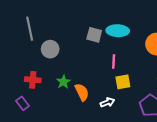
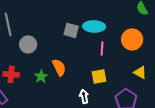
pink line: (114, 61) -> (102, 48), moved
orange semicircle: (82, 92) -> (59, 67), moved
white arrow: (107, 102) -> (84, 96), turned -80

